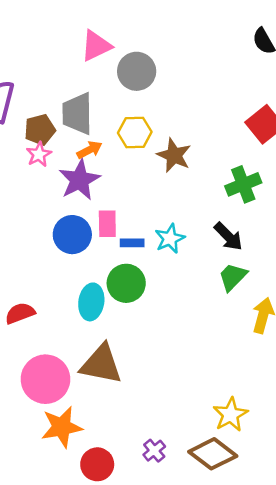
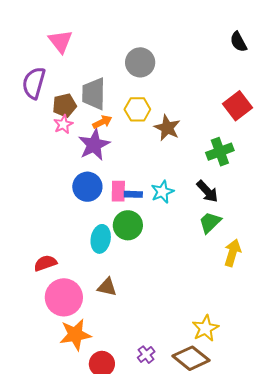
pink triangle: (96, 46) -> (60, 41), moved, turned -44
pink rectangle: (107, 224) -> (118, 191), moved
red semicircle: (20, 313) -> (45, 263), moved
brown triangle: (101, 364) -> (107, 287), size x0.6

